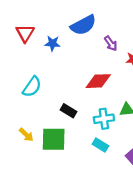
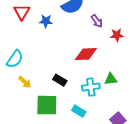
cyan semicircle: (32, 87) -> (15, 59), moved
yellow arrow: (26, 135) -> (25, 82), moved
cyan rectangle: (100, 145) -> (79, 111), moved

